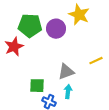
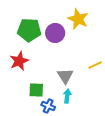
red star: (14, 47) -> (19, 61), moved
gray triangle: (66, 72) -> (65, 76), turned -42

